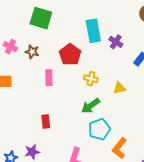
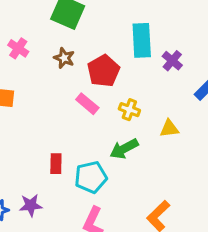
brown star: (32, 52) -> (64, 58), moved
pink rectangle: (49, 78) -> (87, 104), moved, turned -56
cyan pentagon: (99, 129) -> (91, 177), moved

